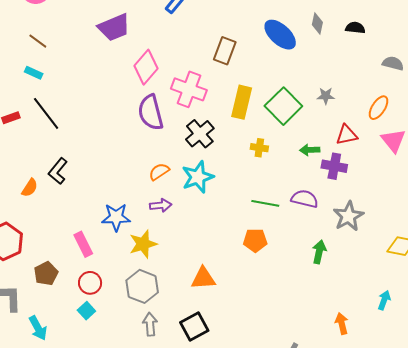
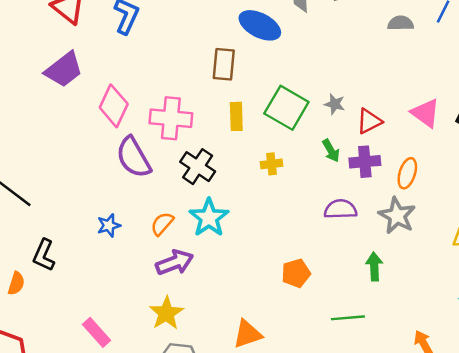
brown rectangle: (225, 51) -> (224, 64), moved
gray star: (326, 96) -> (335, 104), moved, turned 30
yellow rectangle: (242, 102) -> (236, 116), size x0.7
orange ellipse: (379, 108) -> (407, 173), moved
green arrow: (310, 150) -> (331, 151), turned -102
green line: (265, 203) -> (348, 318), moved
purple arrow: (161, 205) -> (175, 262), size x1.4
blue star: (116, 217) -> (109, 225), moved, size x0.7

